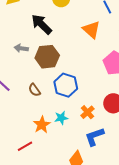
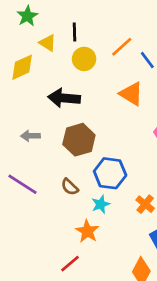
black arrow: (42, 24) -> (64, 98), turned -30
gray arrow: (21, 48) -> (30, 136), moved
cyan star: (61, 118) -> (101, 204), moved

